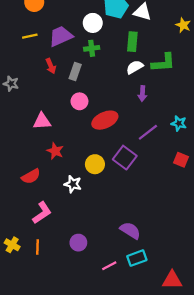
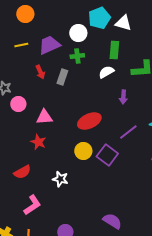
white semicircle: (135, 67) -> (106, 72), moved
pink circle: (79, 101) -> (18, 104), moved
pink triangle: (42, 121) -> (44, 117), moved
red star: (55, 151) -> (38, 142), moved
yellow circle: (95, 164) -> (83, 151), moved

